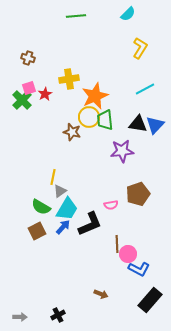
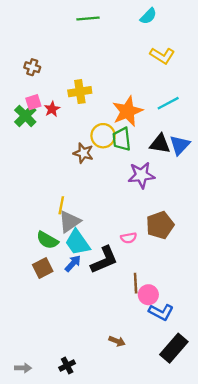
yellow L-shape: (140, 48) -> (162, 56), turned 90
orange star: (95, 96) -> (127, 111), moved
gray triangle: (60, 191) -> (69, 222), size x1.5
cyan trapezoid: (67, 209) -> (78, 242), turned 115

